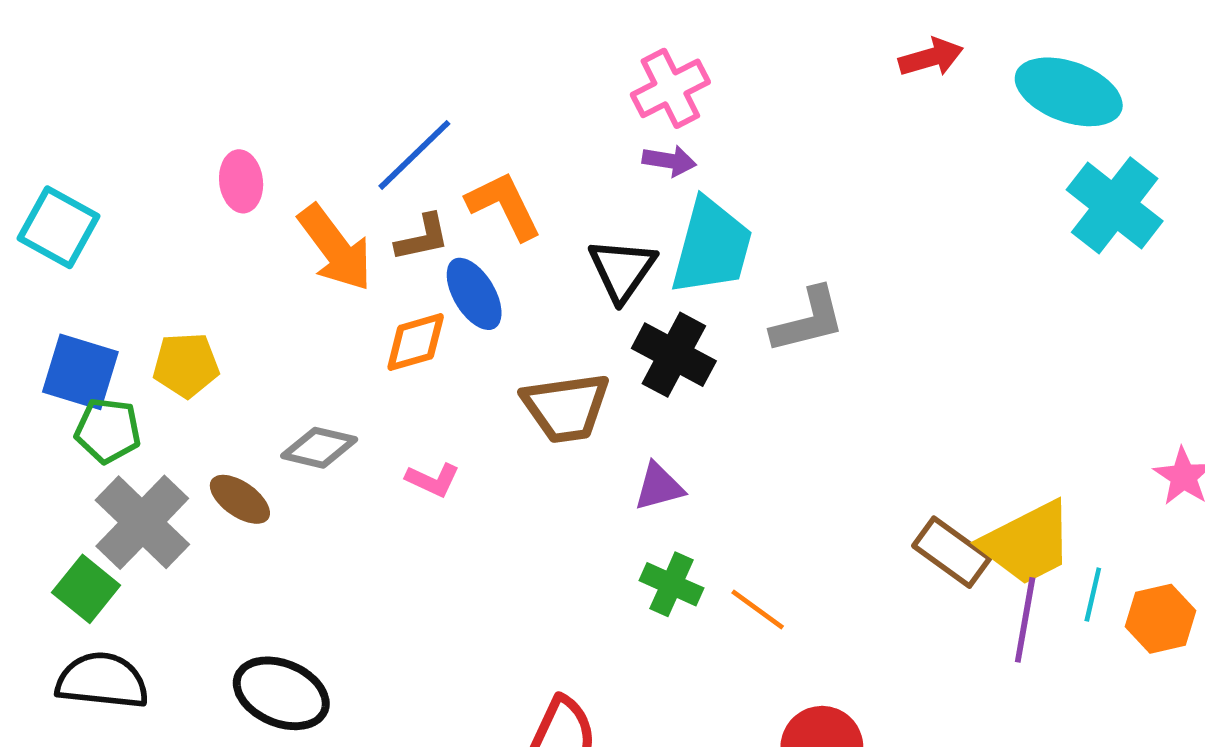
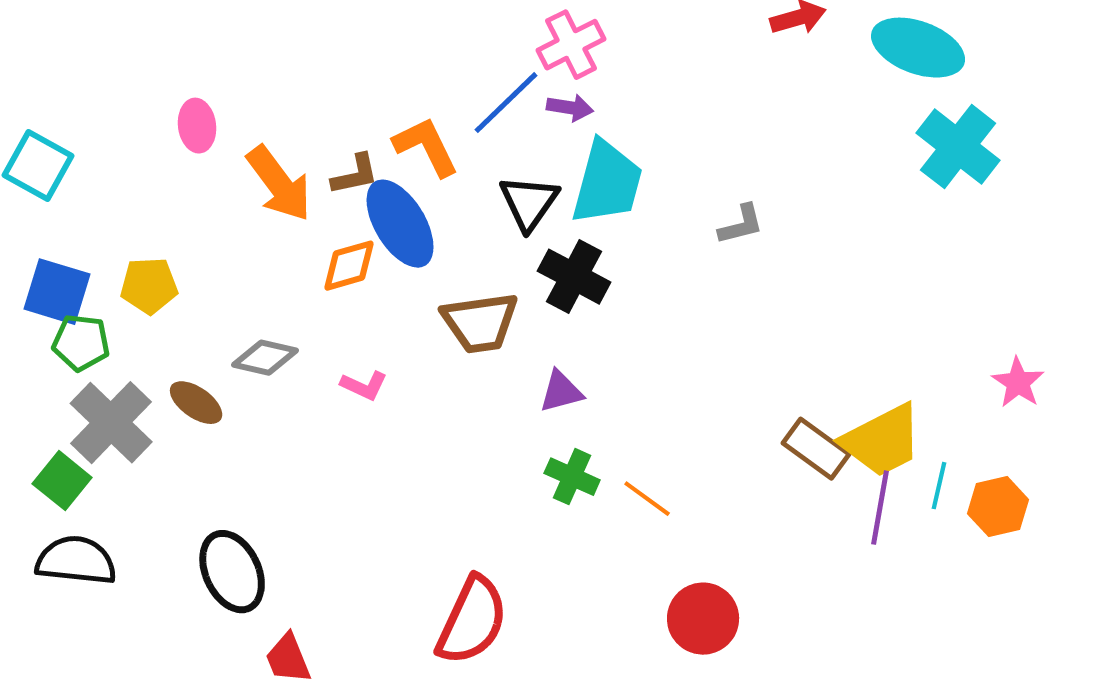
blue line: (414, 155) -> (506, 103), moved
blue ellipse: (474, 294) -> (400, 224), size x1.4
gray L-shape: (808, 320) -> (741, 225), moved, size x0.7
black ellipse: (281, 693) -> (232, 572), turned 42

